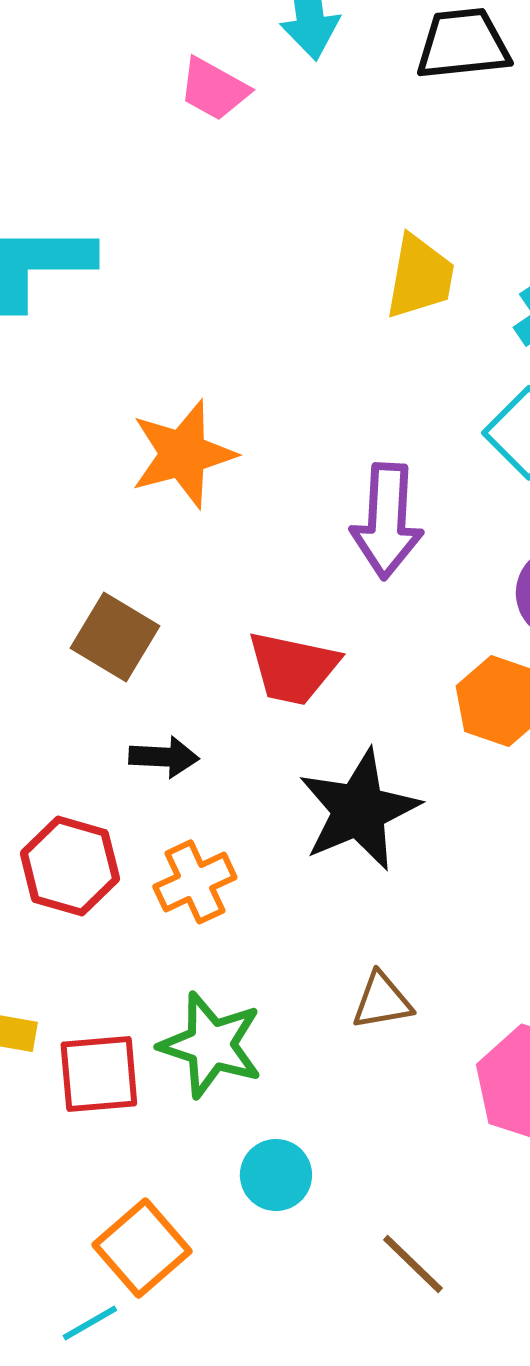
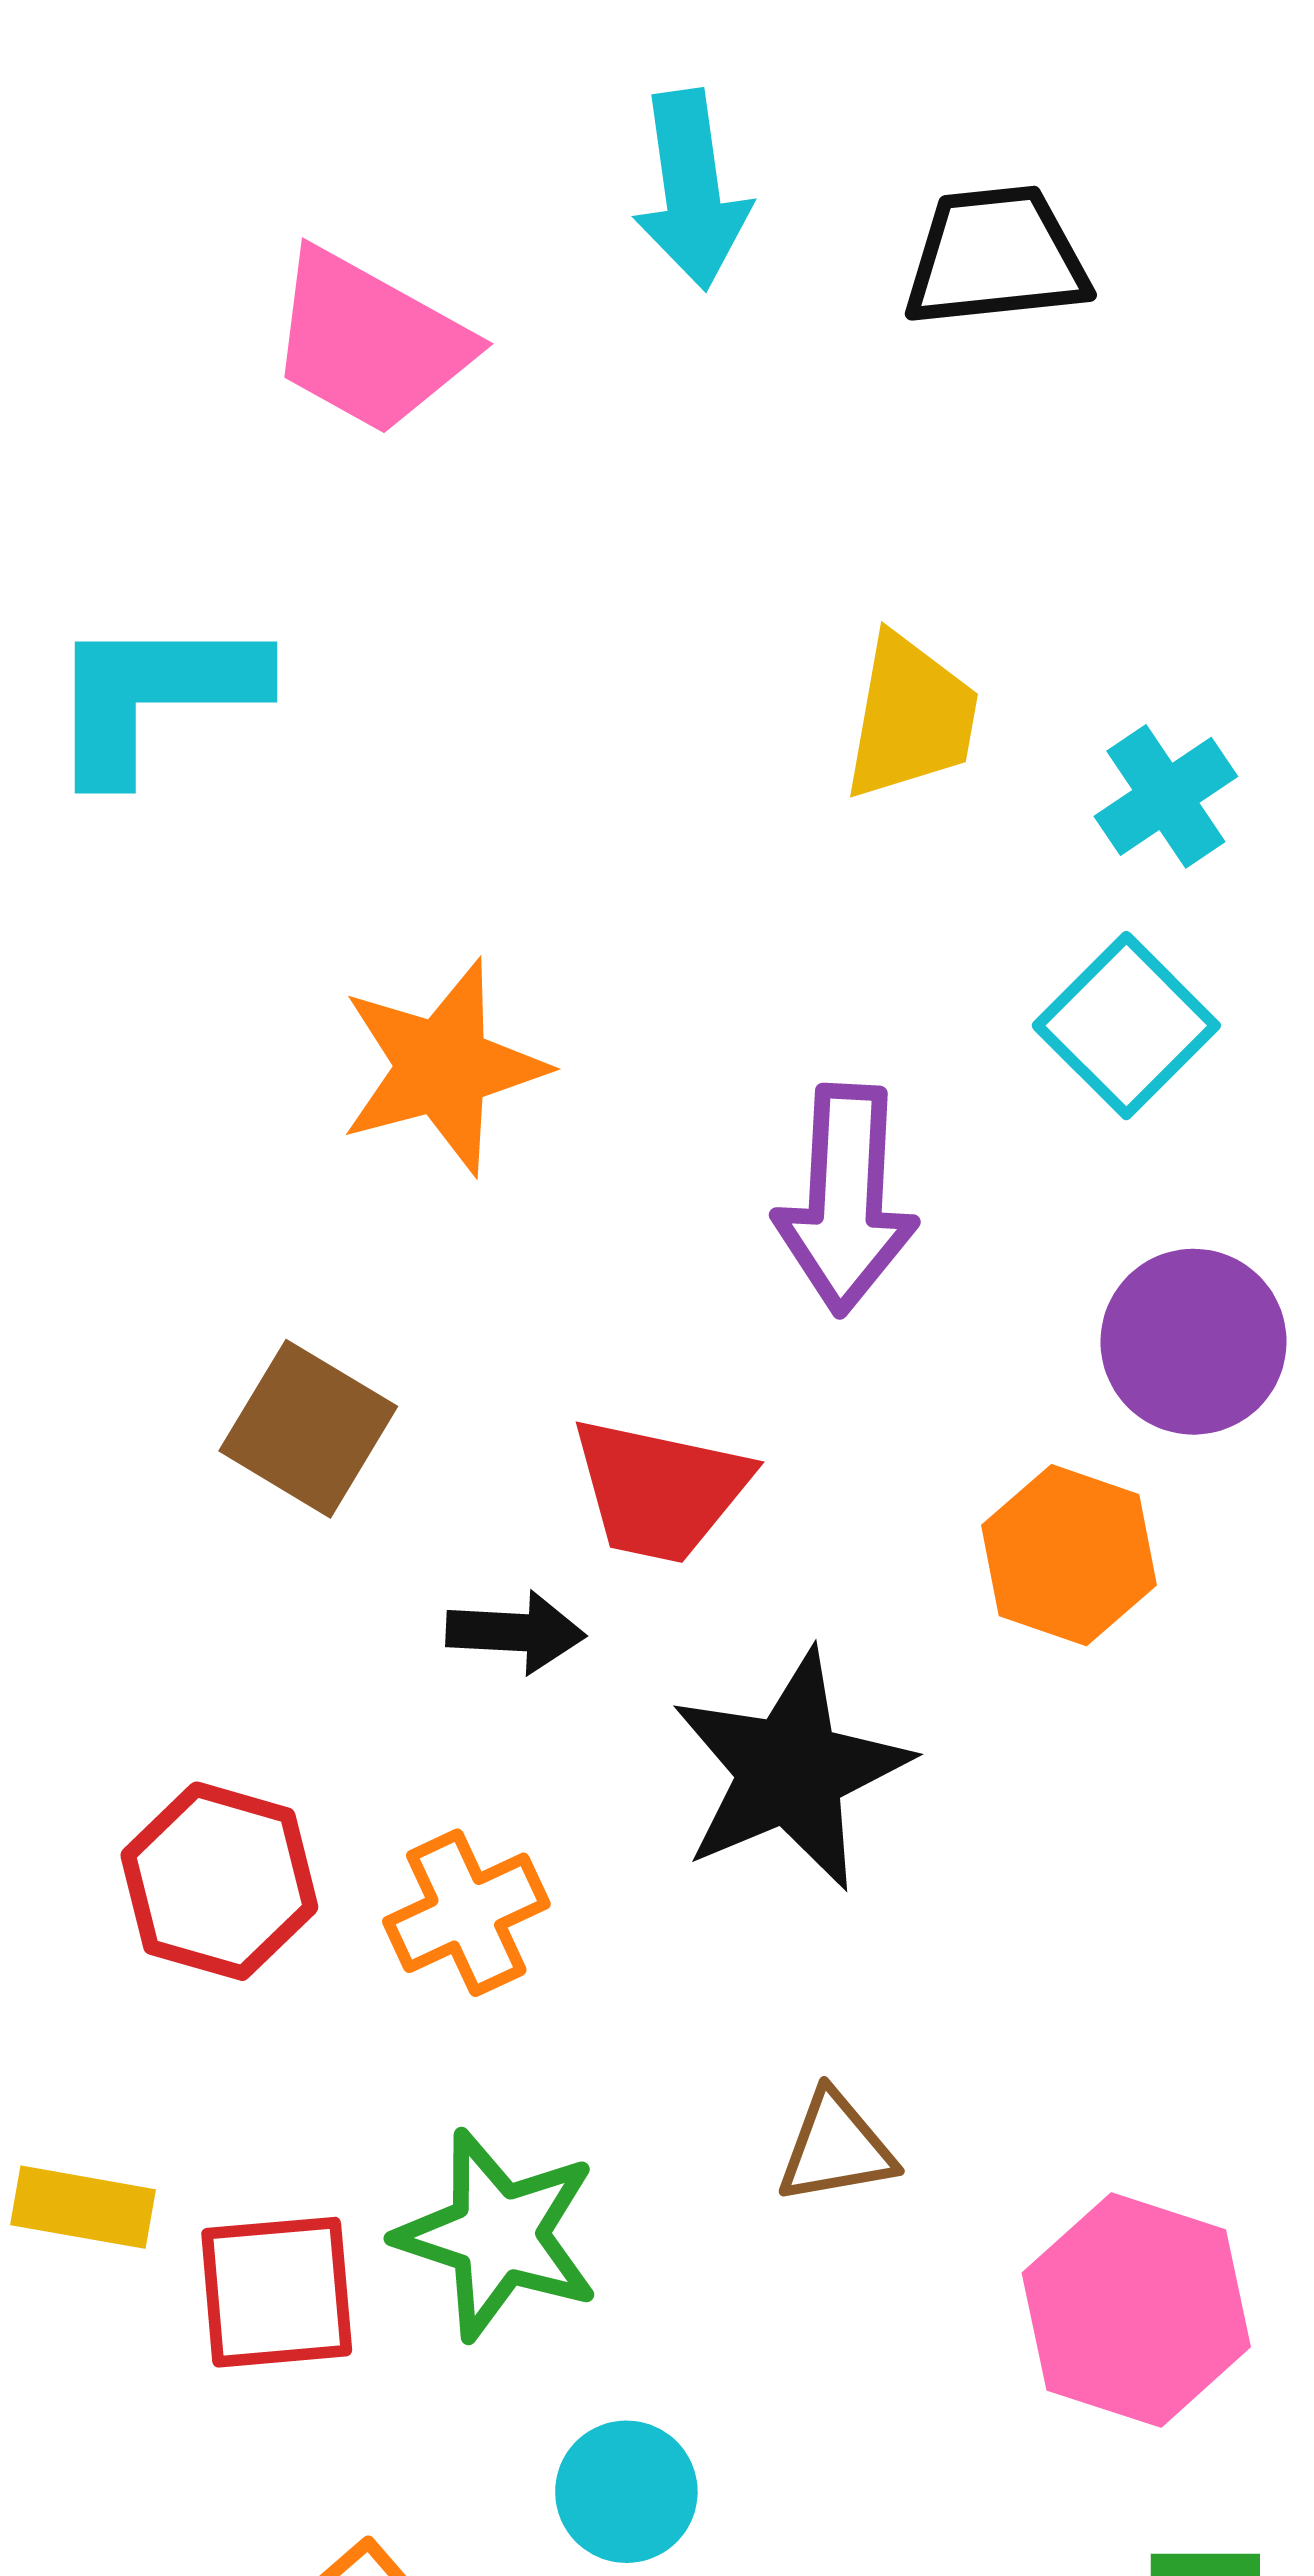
pink trapezoid: (214, 89) -> (370, 342), moved, size x1.5
black arrow: (164, 757) -> (516, 1632), moved

